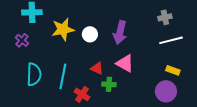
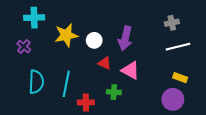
red triangle: (97, 68) -> (105, 63), moved
red cross: (82, 94) -> (86, 102), turned -35

